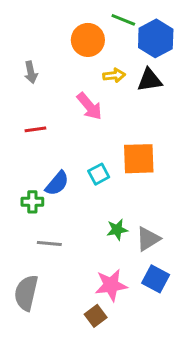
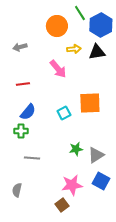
green line: (123, 20) -> (80, 13), turned 35
gray arrow: (31, 72) -> (20, 47), turned 88
blue semicircle: (57, 183) -> (28, 112), moved
gray semicircle: (26, 293) -> (17, 190), size x0.6

